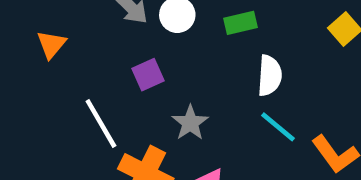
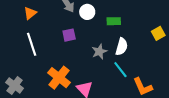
gray star: (190, 123) -> (99, 52), moved
white line: (101, 124) -> (32, 44), moved

